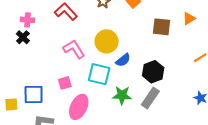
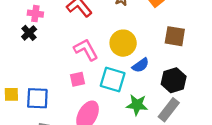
brown square: (162, 27) -> (175, 36), moved
pink square: (65, 83) -> (78, 79), moved
yellow square: (11, 104) -> (11, 94), moved

